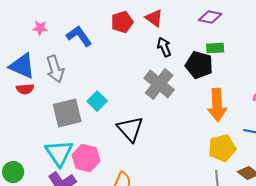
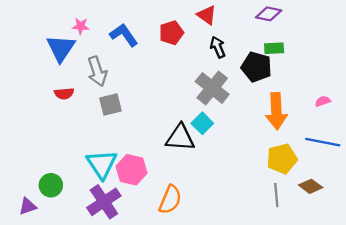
red pentagon: (122, 22) -> (171, 33), moved
blue triangle: (22, 66) -> (61, 48), moved, turned 40
cyan square: (97, 101) -> (202, 123), moved
gray square: (67, 113) -> (111, 105), moved, size x0.7
black triangle: (130, 129) -> (180, 138), turned -44

